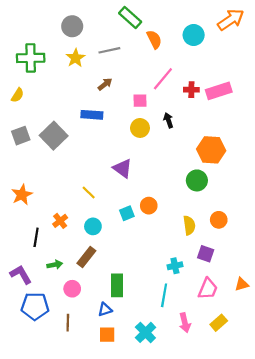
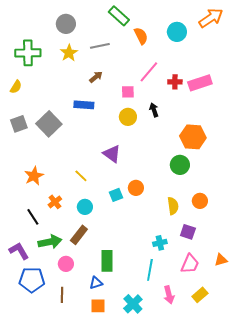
orange star: (22, 195) -> (34, 176), moved
black line: (36, 237) -> (33, 217), turned -42
green arrow: (55, 265) -> (50, 242), size x1.6

